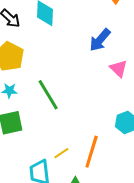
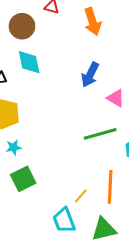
green line: (48, 95) -> (100, 134), moved, turned -60

